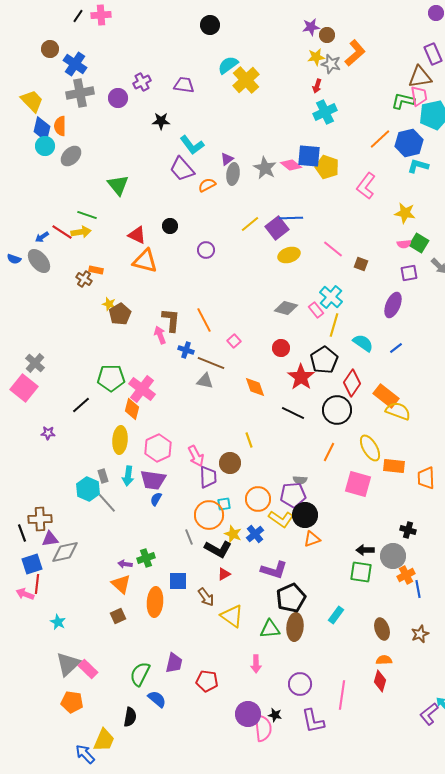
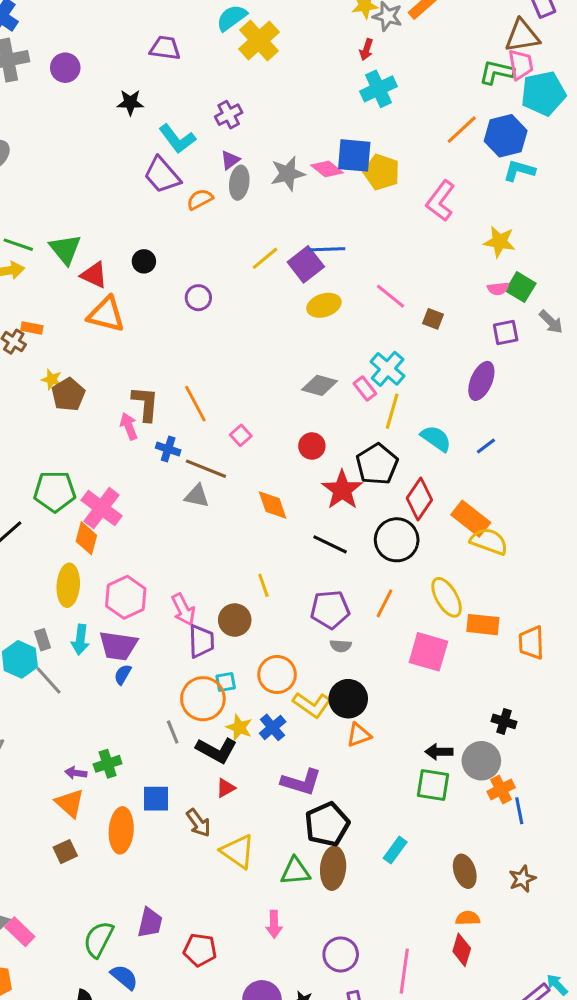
purple cross: (142, 82) -> (229, 115), moved
gray star: (265, 168) -> (288, 174), turned 30
green triangle: (118, 185) -> (65, 249), moved
purple pentagon: (293, 495) -> (330, 609), moved

